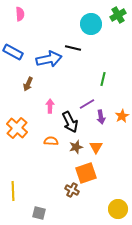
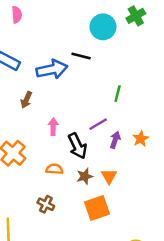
purple arrow: (101, 117) -> (115, 140), turned -152
brown cross: (72, 190) -> (46, 204), moved

